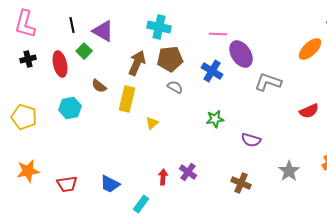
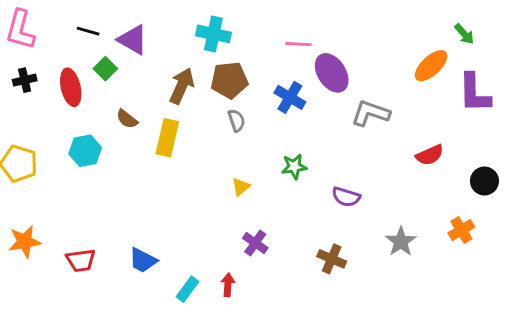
black line: (72, 25) -> (88, 31), turned -63
gray semicircle: (175, 87) -> (237, 120), turned 42
yellow triangle: (152, 123) -> (241, 187), moved
red arrow: (163, 177) -> (228, 285), moved

